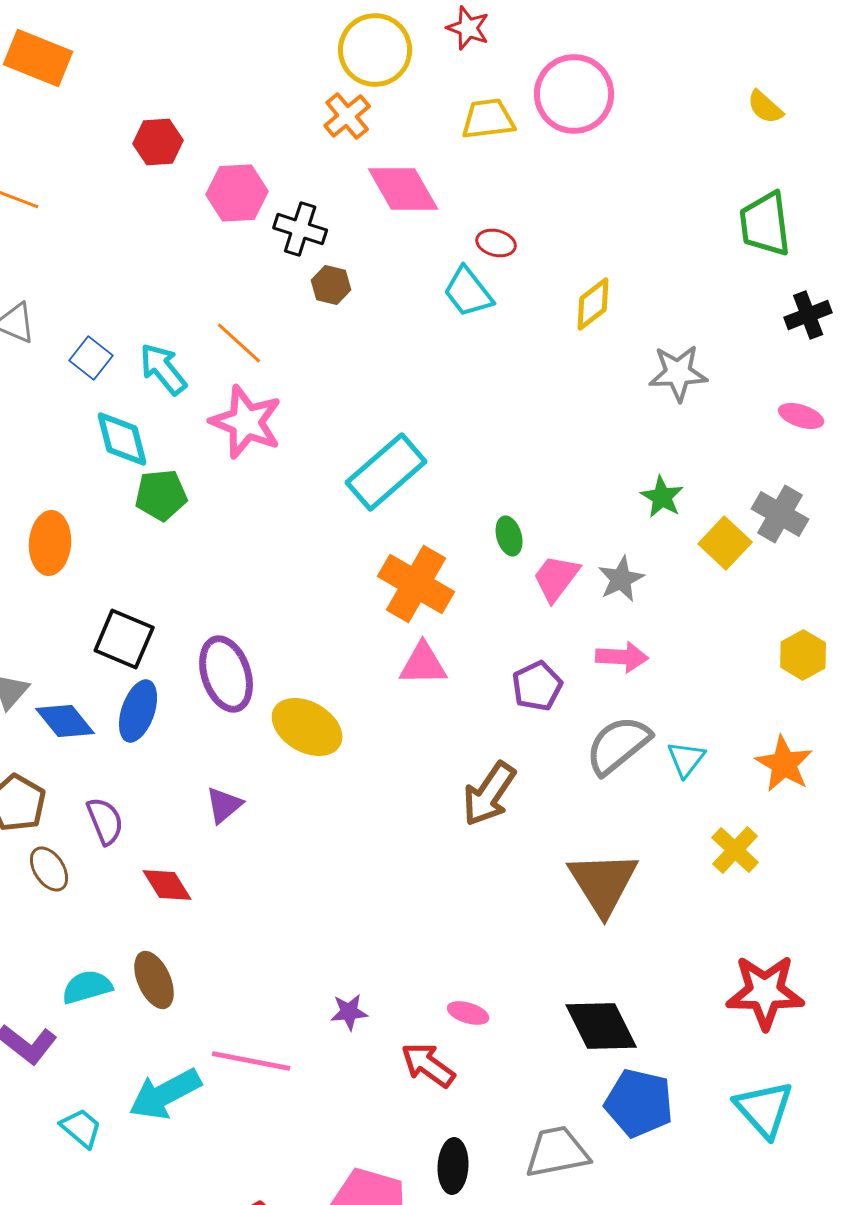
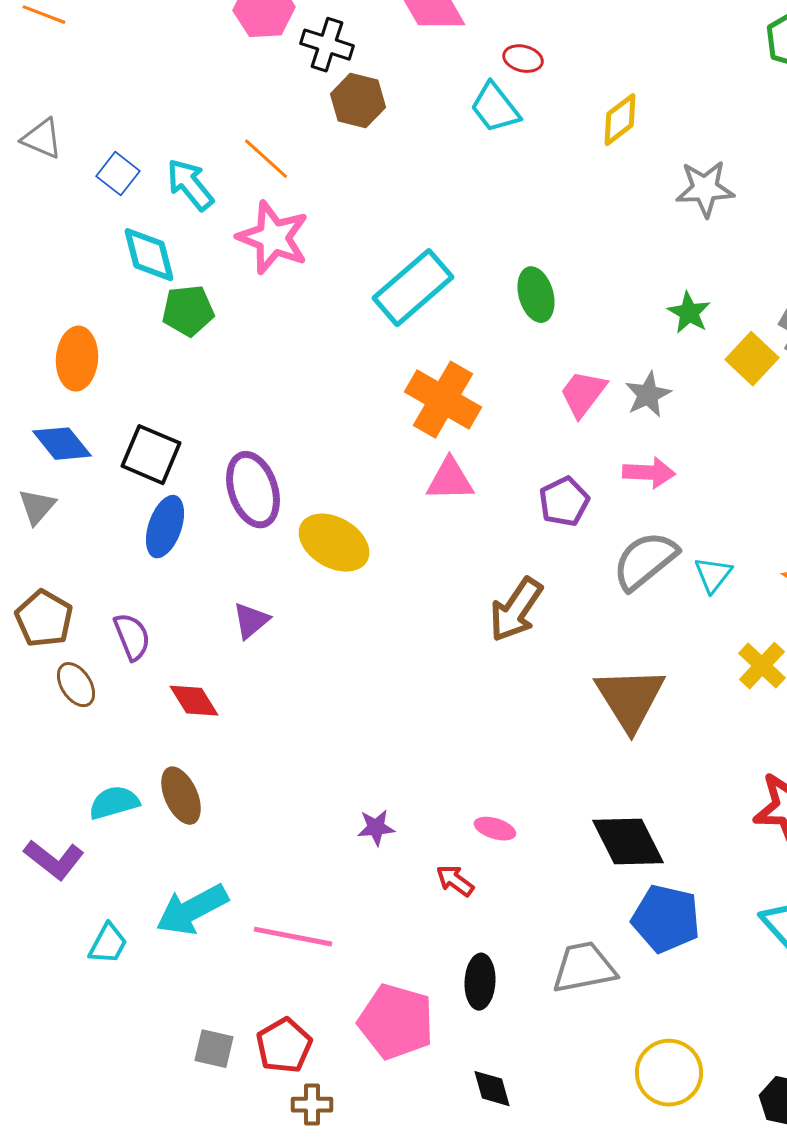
brown hexagon: (331, 285) -> (358, 101), size x1.4
green ellipse: (509, 536) -> (536, 295), moved, size x1.4
blue diamond: (65, 721) -> (62, 444), moved
pink line: (251, 1061) -> (293, 937), moved
red arrow: (428, 1065) -> (455, 881), size x0.7
cyan trapezoid: (81, 1128) -> (108, 944), turned 78

